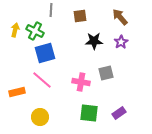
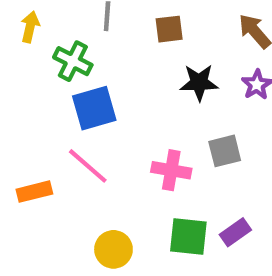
yellow arrow: (15, 30) -> (30, 27), moved
purple rectangle: (119, 113) -> (235, 232), moved
yellow circle: (40, 117) -> (113, 249), moved

